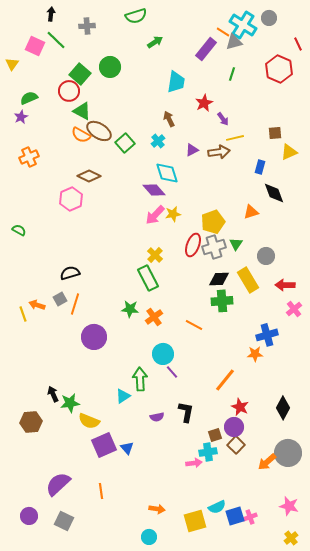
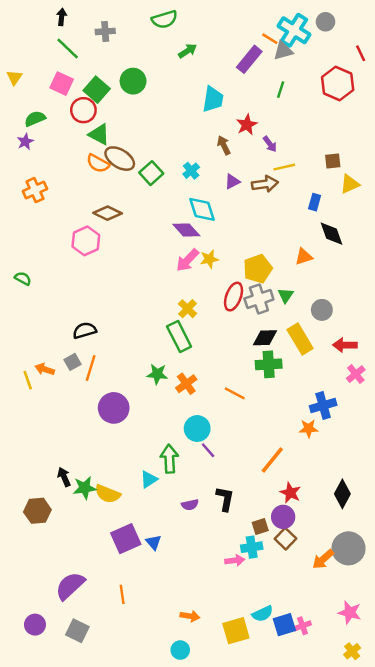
pink square: (35, 46) -> (62, 84), moved
brown arrow: (169, 119) -> (224, 145), moved
yellow semicircle: (89, 421) -> (108, 494), moved

